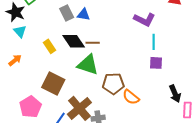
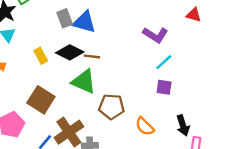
blue triangle: (84, 15) -> (84, 22), size x1.5
black diamond: (74, 41) -> (70, 52), turned -35
cyan line: (154, 42) -> (164, 62), turned 42
orange semicircle: (131, 97) -> (145, 126), moved

